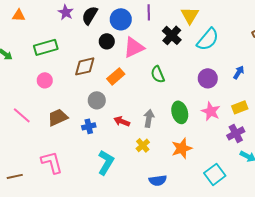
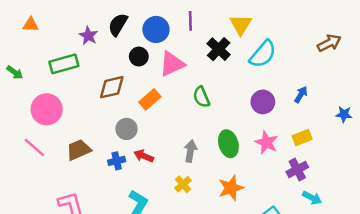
purple star: (66, 12) -> (88, 36), moved
pink circle: (45, 80) -> (47, 109), moved, size x1.6
red arrow: (122, 121) -> (144, 156), moved

